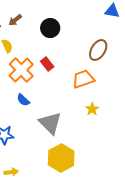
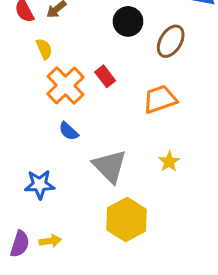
black circle: (50, 28) -> (128, 21), moved
brown ellipse: (98, 50) -> (171, 41), moved
yellow star: (92, 109) -> (169, 162), moved

